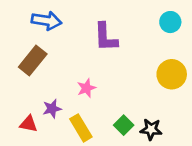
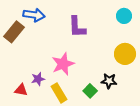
brown rectangle: (33, 61) -> (14, 32), moved
pink star: (86, 88) -> (63, 64), size x1.6
black star: (151, 129) -> (109, 81), moved

